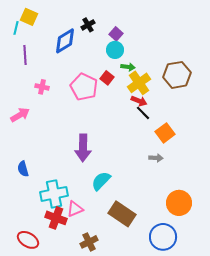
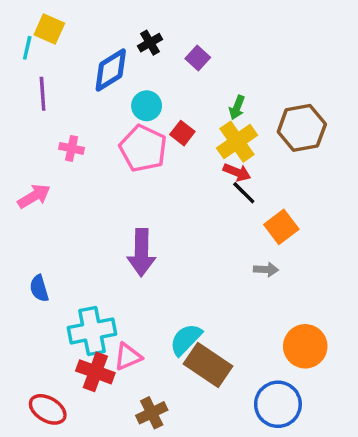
cyan circle: (115, 50) -> (147, 106), moved
green arrow: (128, 67) -> (237, 107), moved, turned 104
cyan semicircle: (101, 181) -> (186, 339), moved

